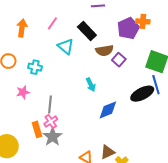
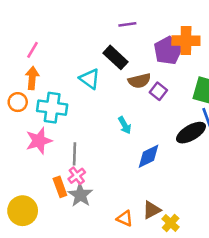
orange cross: (143, 21) -> (186, 41), size x1.5
pink line: (52, 23) -> (33, 50), moved
orange arrow: (22, 28) -> (32, 78), moved
cyan cross: (35, 67) -> (52, 108), size x1.6
pink star: (23, 92) -> (39, 141), size x1.5

